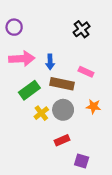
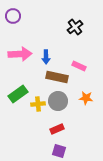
purple circle: (14, 27) -> (13, 16), moved
green rectangle: (29, 90) -> (18, 94), moved
yellow cross: (41, 113) -> (38, 104), turned 32
purple square: (82, 161) -> (59, 151), moved

